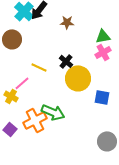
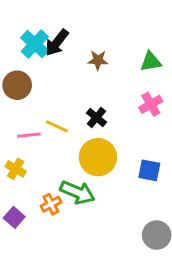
green triangle: (103, 36) -> (151, 62), moved
yellow circle: (78, 78) -> (98, 157), moved
pink line: (22, 83) -> (29, 135), moved, turned 35
orange cross: (35, 120) -> (51, 204), size x0.6

